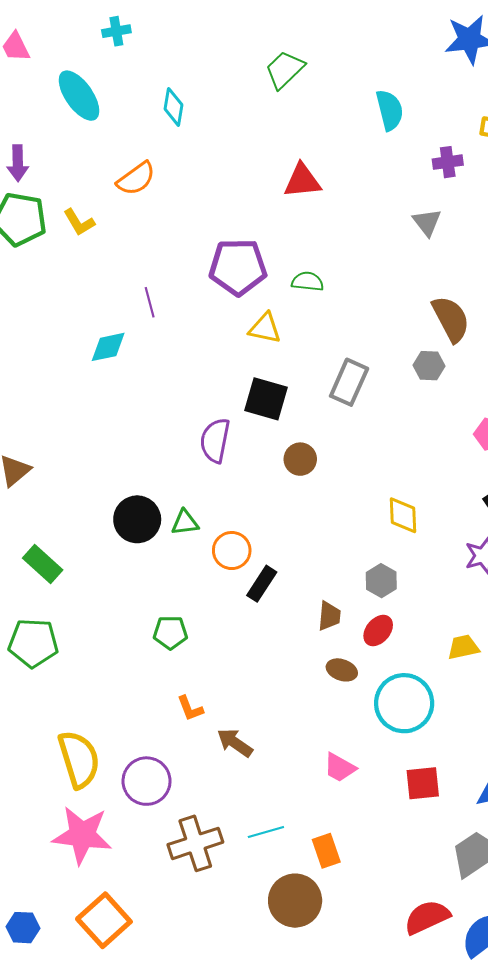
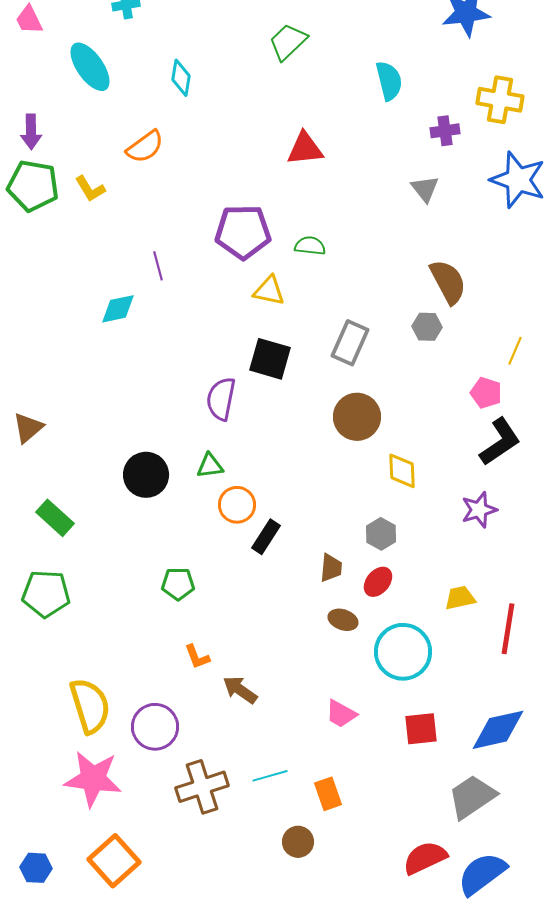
brown circle: (300, 459) -> (357, 417), moved, size x1.5
green triangle: (185, 522) -> (210, 466), moved
brown circle: (295, 901) -> (298, 842), size x0.6

